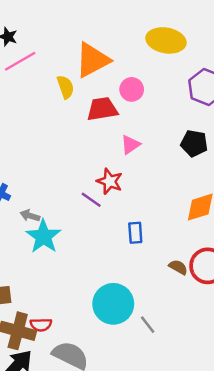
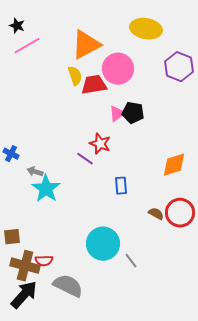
yellow semicircle: (65, 87) -> (75, 76), moved
pink circle: (132, 89) -> (118, 69), size x1.6
black pentagon: (194, 143) -> (133, 113), moved

